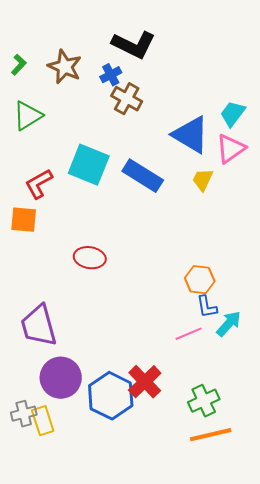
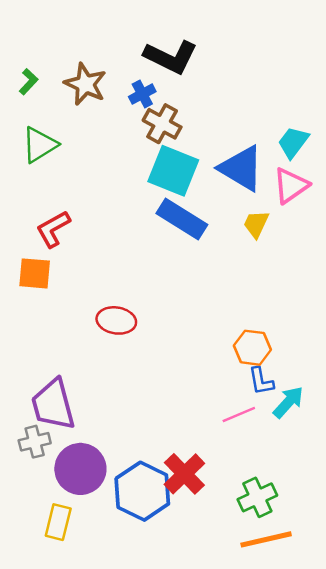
cyan square: (89, 165) -> (173, 171), moved
gray cross: (24, 414) -> (35, 442), moved
yellow rectangle: (43, 421) -> (58, 522), turned 32

